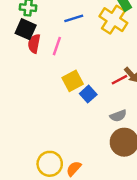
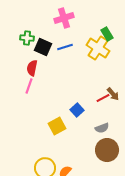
black square: (26, 29) -> (43, 47), moved
pink line: (57, 46) -> (29, 86), moved
yellow square: (73, 81) -> (57, 126), moved

